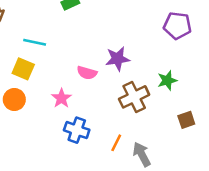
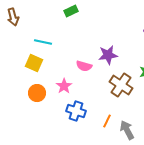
brown cross: (134, 97) -> (121, 85), turned -30
orange circle: (14, 99) -> (37, 93), moved

